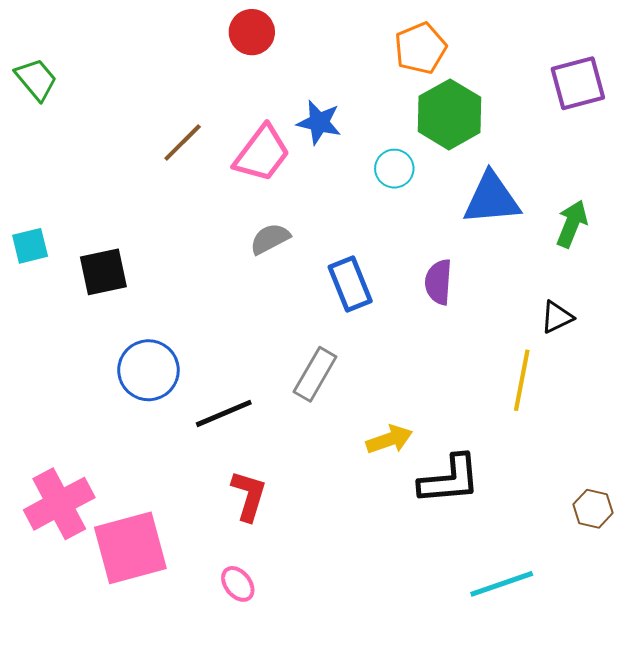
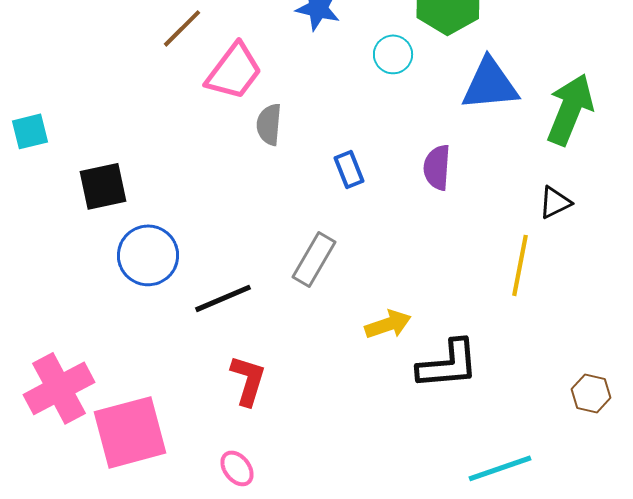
pink trapezoid: (262, 154) -> (234, 71), moved
green arrow: (572, 224) -> (570, 109), size x1.5
gray semicircle: (270, 239) -> (269, 124), turned -57
black square: (103, 272) -> (103, 186), moved
blue rectangle: (350, 284) -> (349, 169), size x0.7

